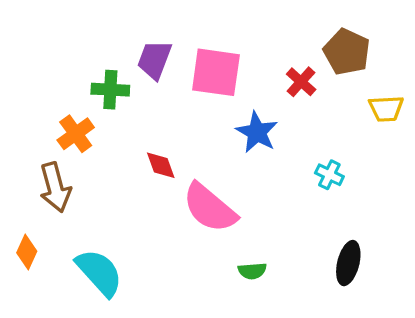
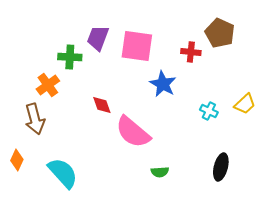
red cross: (301, 82) -> (191, 52), turned -36
yellow trapezoid: (386, 109) -> (245, 104), moved, turned -40

